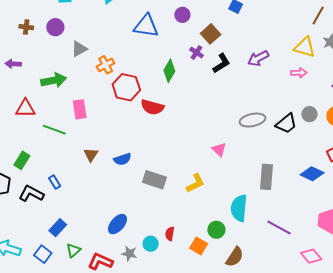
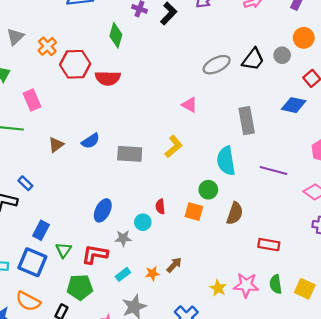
gray circle: (309, 114) -> (282, 55), moved
brown triangle: (91, 155) -> (56, 145), turned 35
blue square: (43, 254) -> (32, 262), size x1.5

